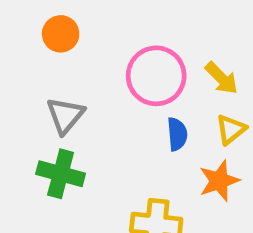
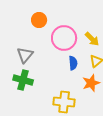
orange circle: (61, 34) -> (39, 20), moved

